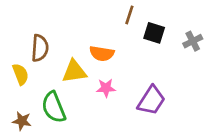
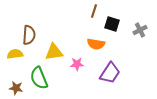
orange semicircle: (102, 54) -> (96, 44), moved
yellow semicircle: (21, 74) -> (15, 54), turned -77

